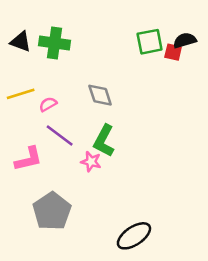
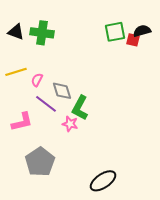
gray diamond: (100, 95) -> (62, 91), moved
pink semicircle: (48, 104) -> (37, 80), turned -32

